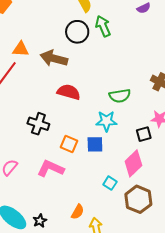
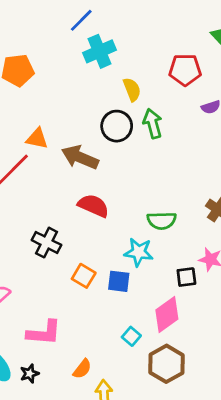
pink L-shape: (51, 168) -> (44, 333), moved, turned 152

